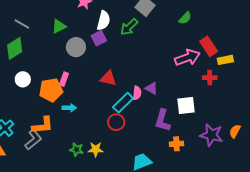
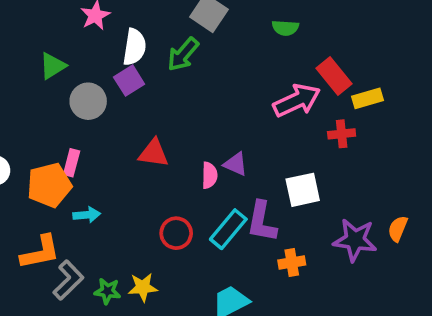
green semicircle: (185, 18) -> (285, 28), turned 56
cyan rectangle: (123, 103) -> (228, 229), moved
gray L-shape: (33, 140) -> (68, 280), moved

